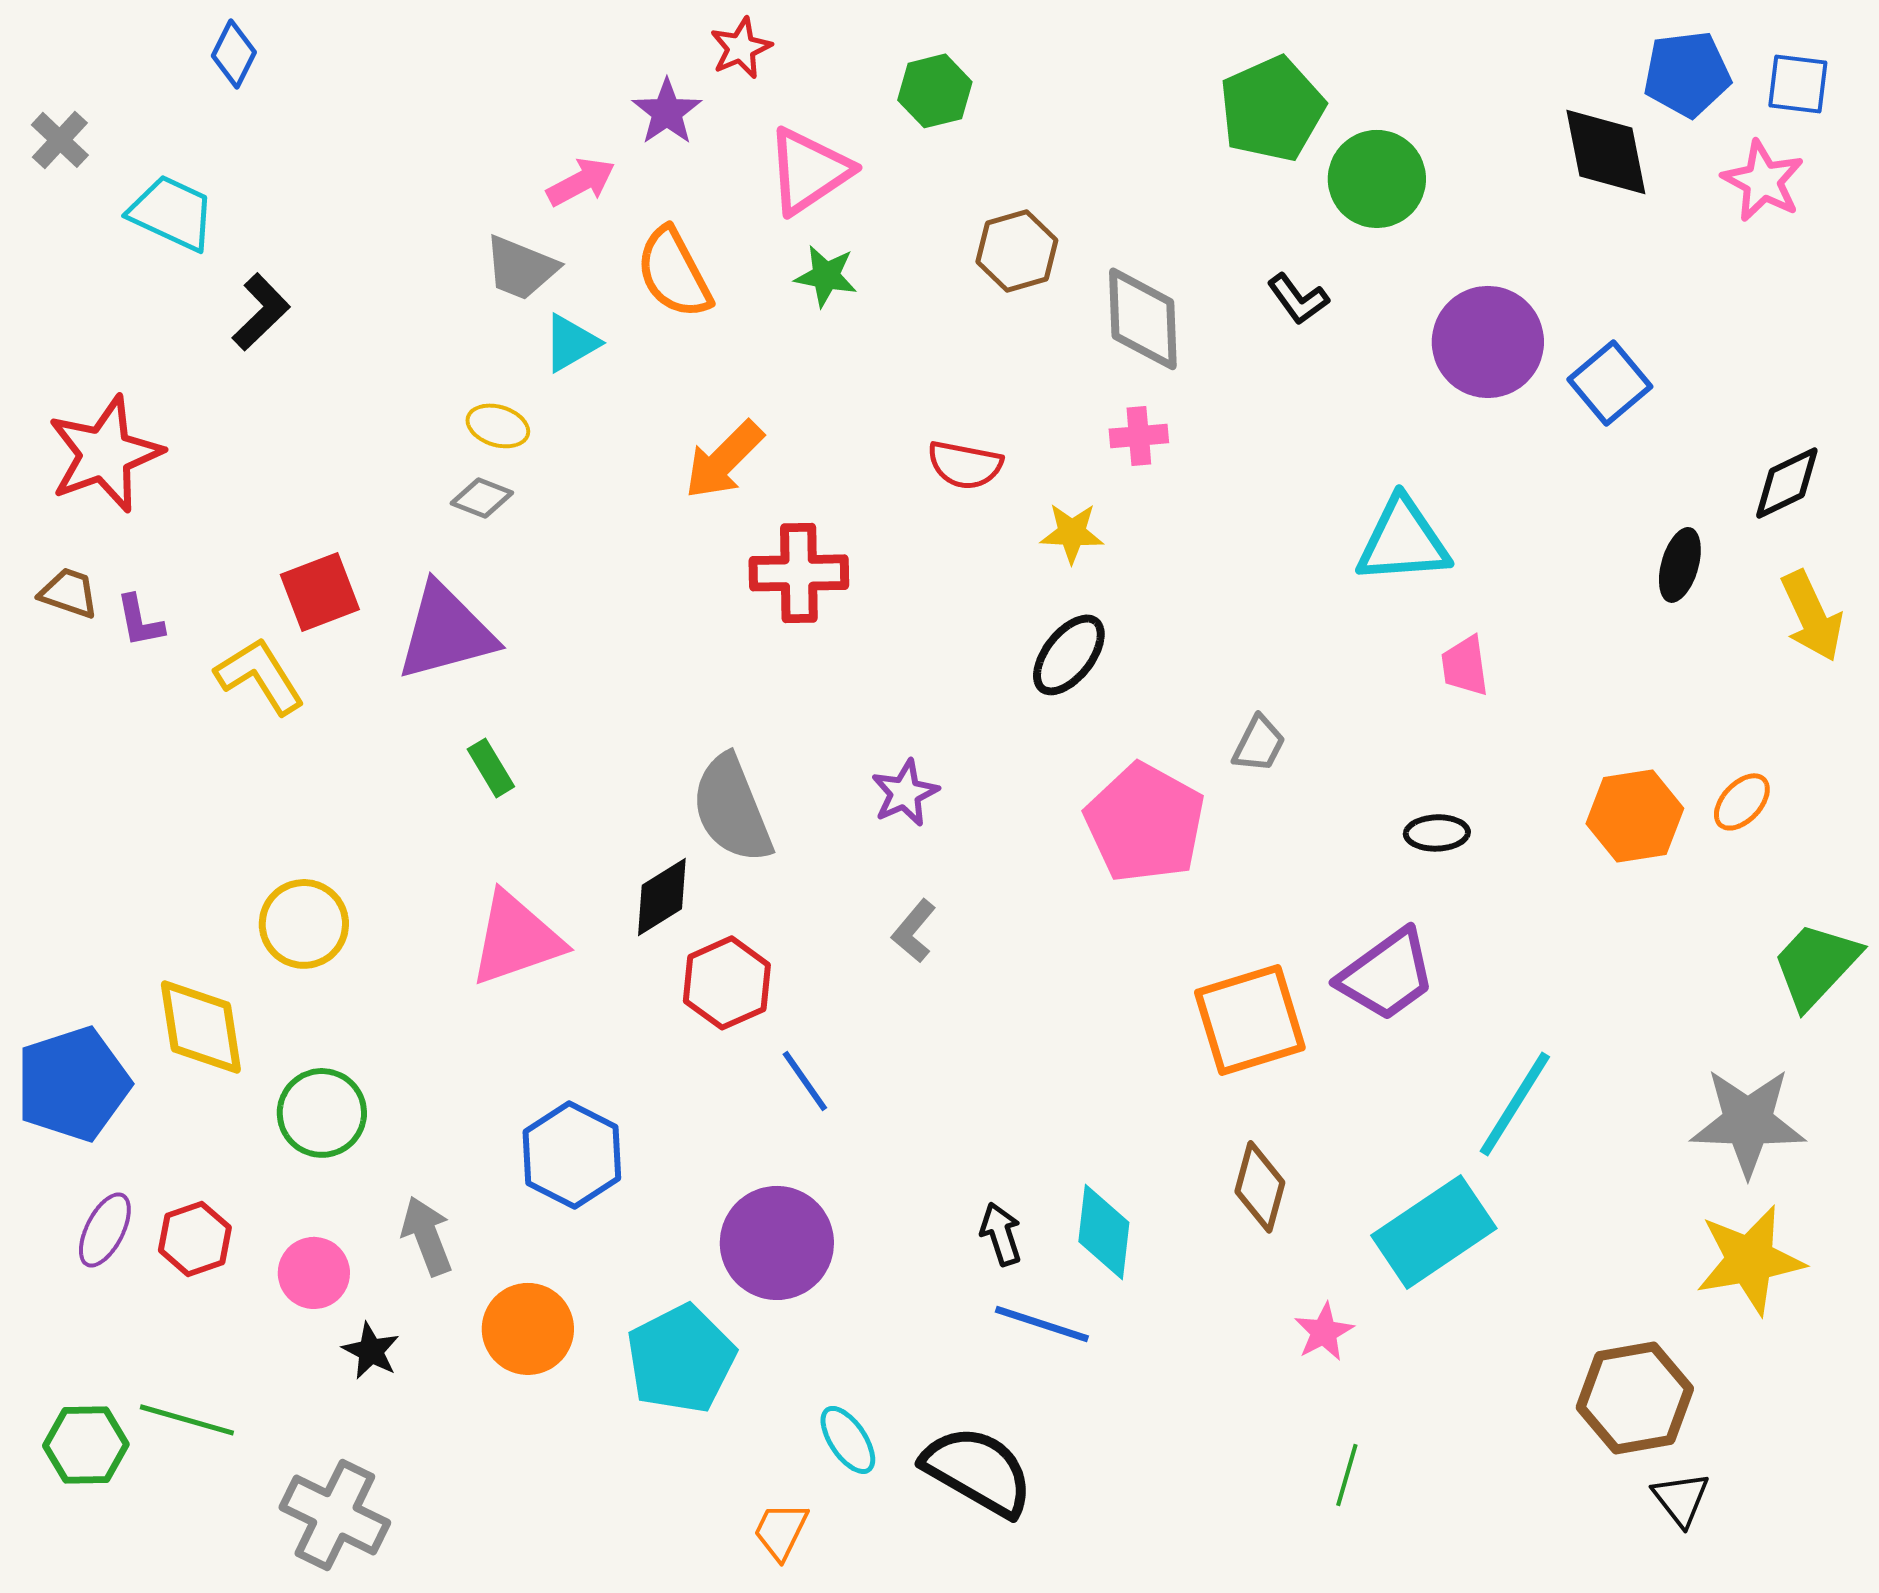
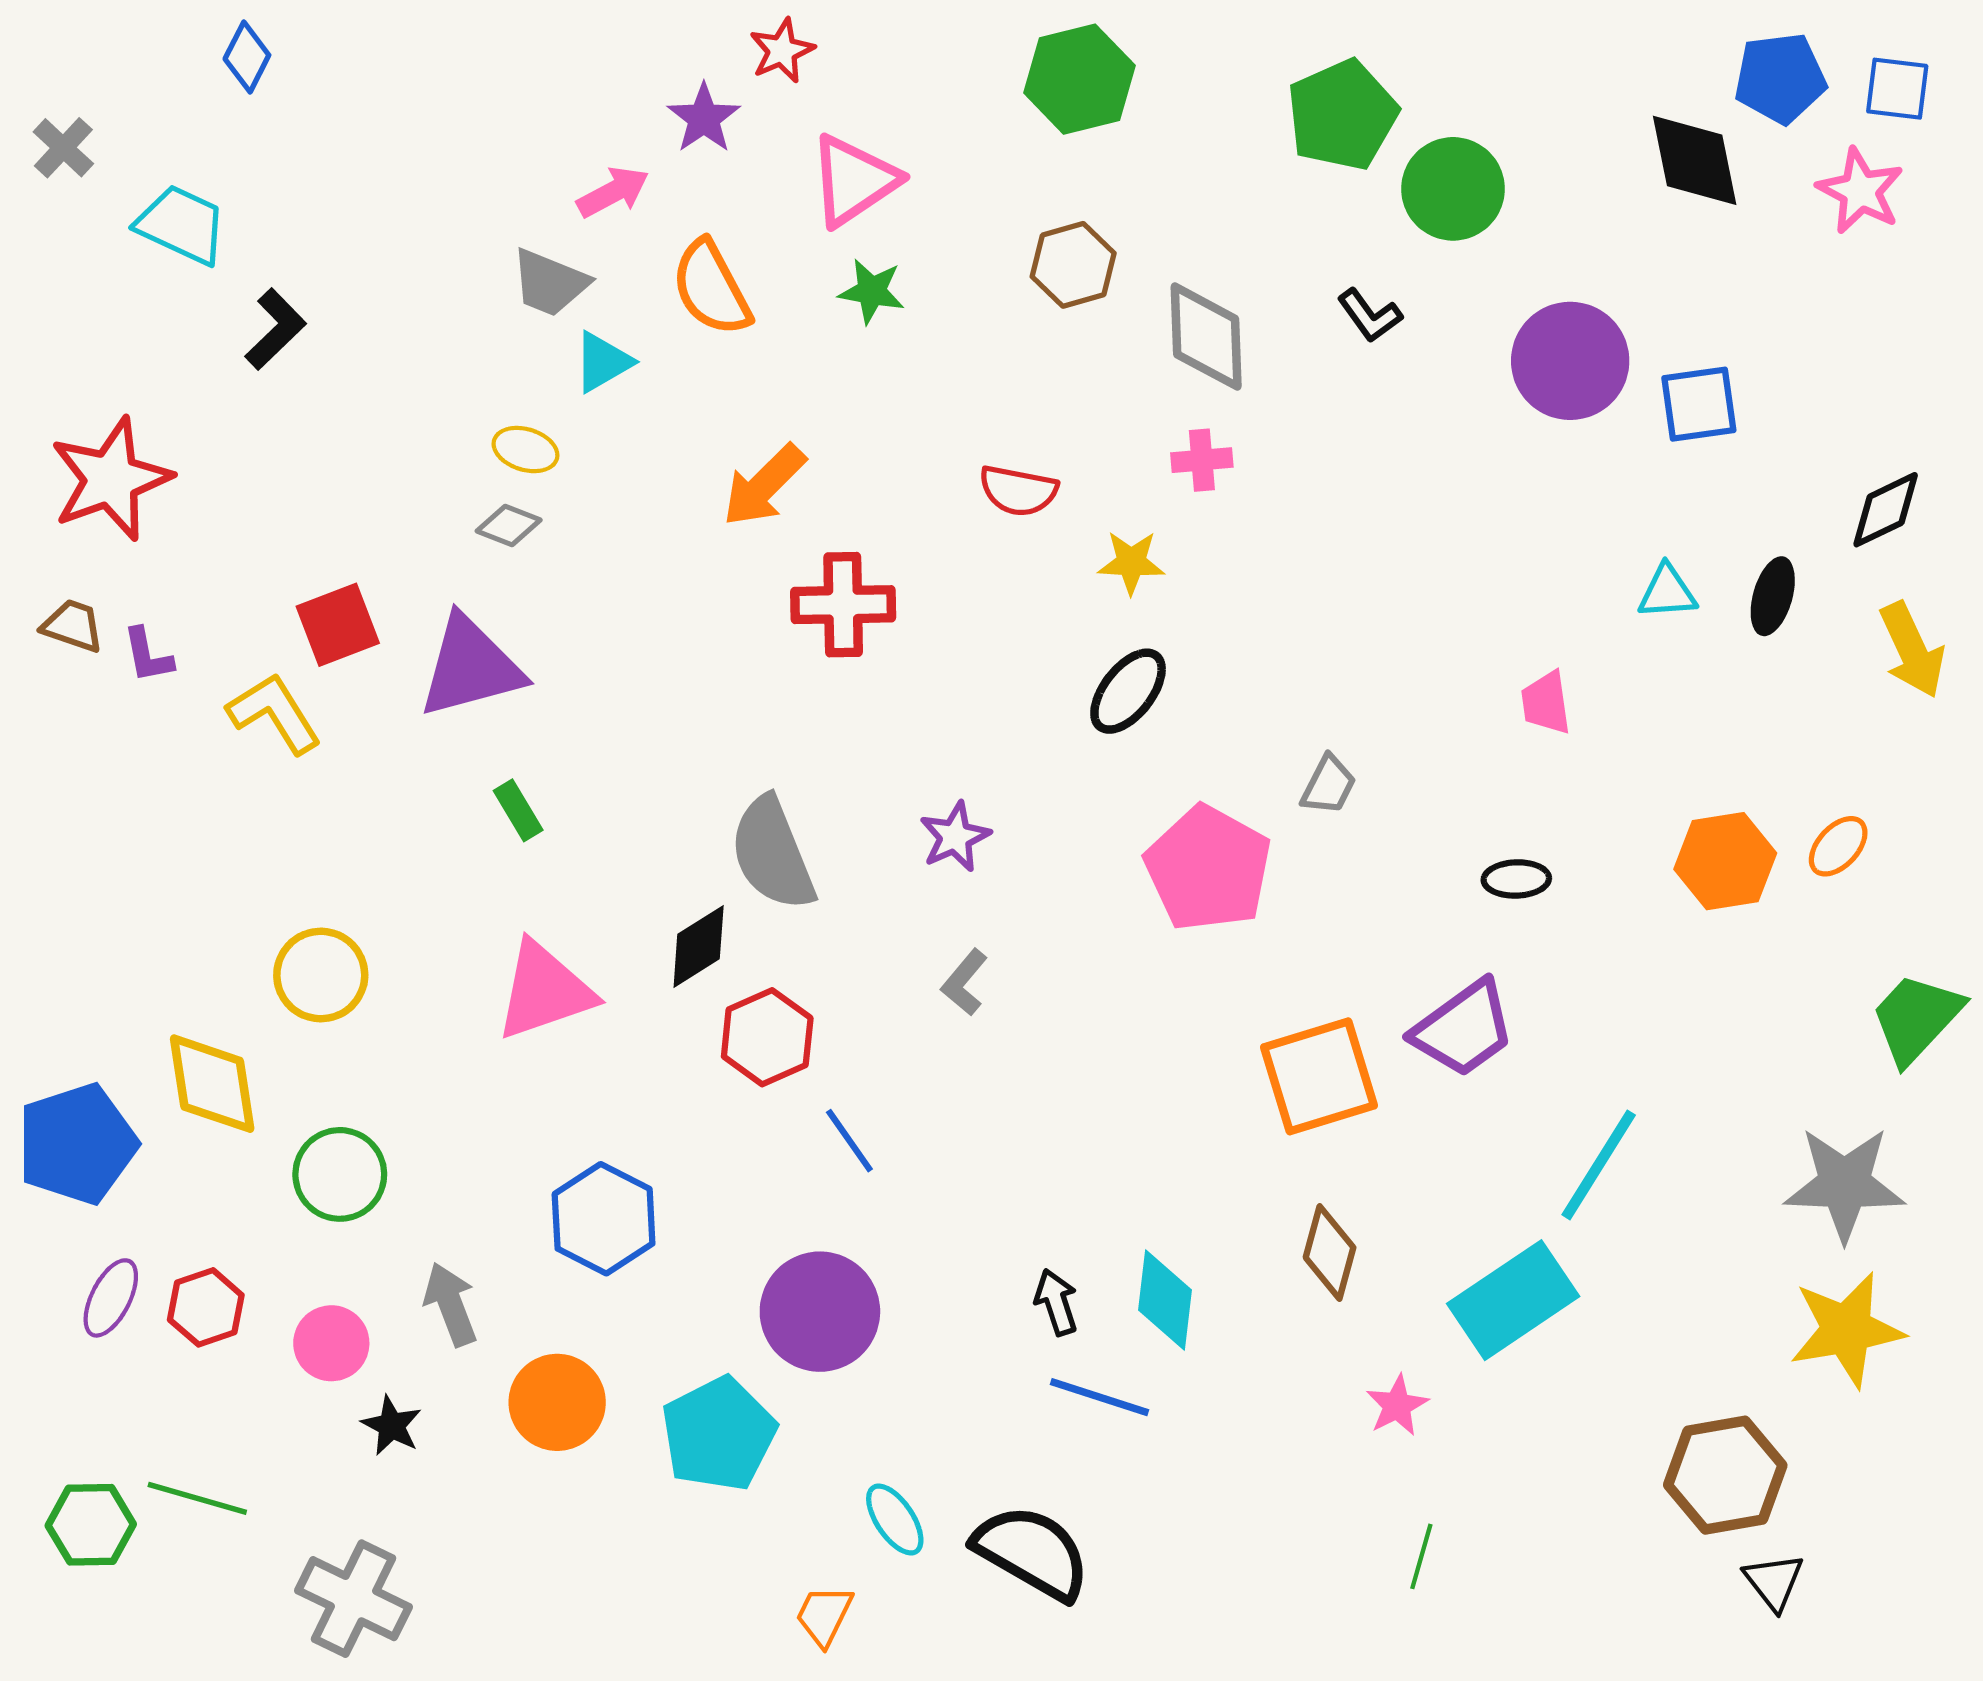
green hexagon: (935, 91) -> (1079, 79), moved, size x1.4
blue square: (1610, 383) -> (1699, 404), turned 32
cyan triangle: (1403, 541) -> (1667, 592), moved, size x0.6

